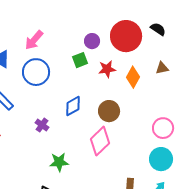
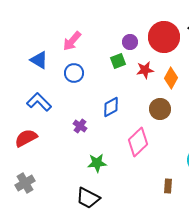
blue circle: (36, 72) -> (74, 73), size x0.7
brown circle: (109, 111) -> (160, 109), moved

